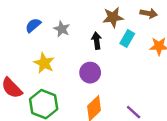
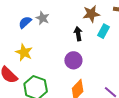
gray star: (62, 29) -> (43, 18), moved
yellow star: (44, 63) -> (24, 52), moved

